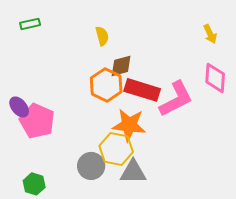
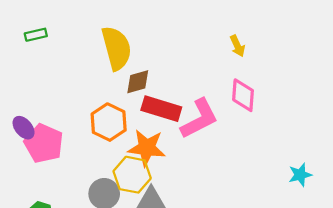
yellow semicircle: (102, 36) -> (116, 48), size x2.0
orange hexagon: (106, 85) -> (109, 122), moved

